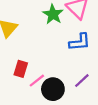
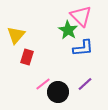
green star: (53, 14) -> (68, 30), moved
red rectangle: (21, 69) -> (27, 57), moved

